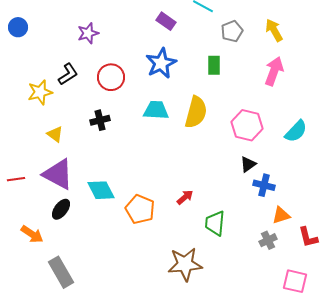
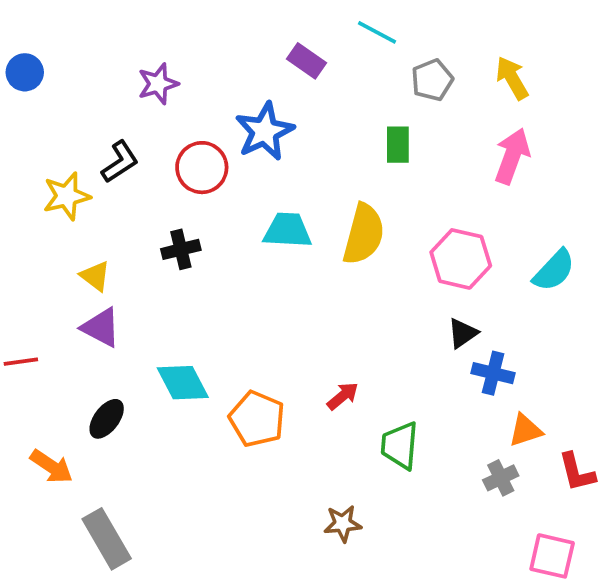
blue star: (161, 63) -> (265, 131), moved
purple triangle: (58, 174) -> (101, 327), moved, size x0.7
brown star: (185, 264) -> (343, 524), size x0.6

